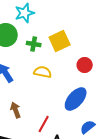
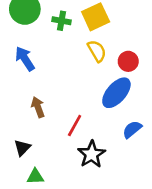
red circle: (85, 65) -> (128, 61), moved
yellow semicircle: (43, 72) -> (97, 51), moved, turned 48

